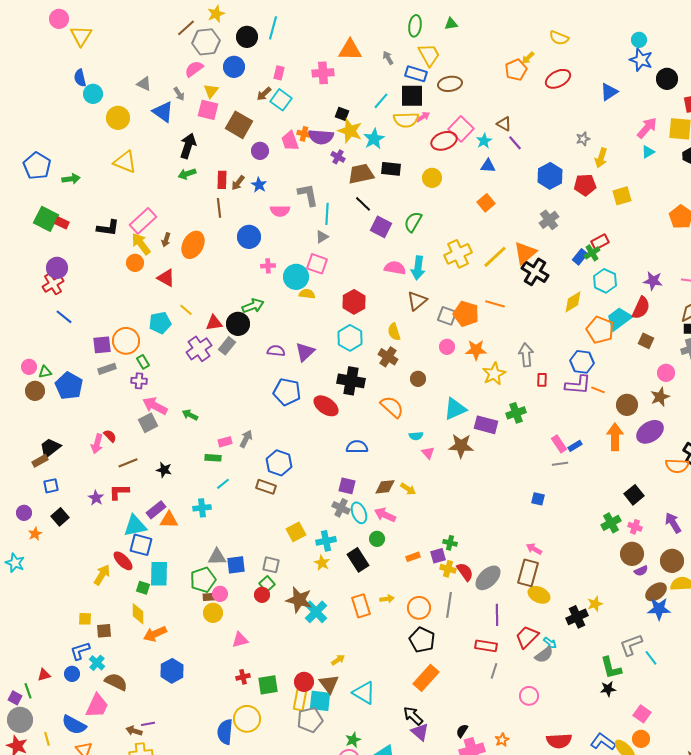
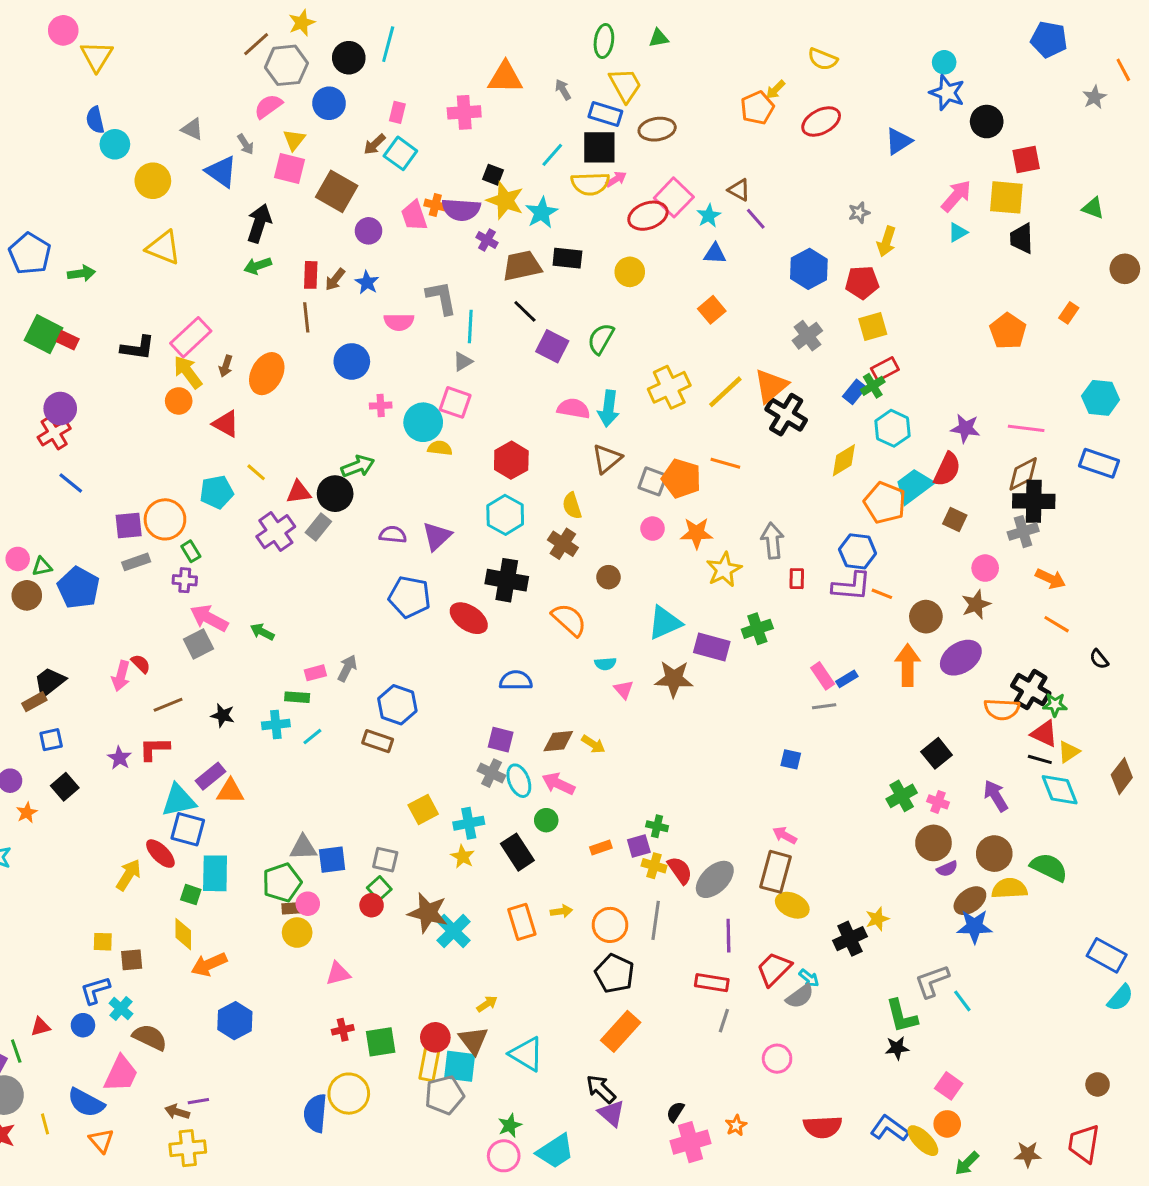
yellow square: (622, 196) -> (873, 327), moved
cyan cross: (202, 508) -> (276, 724), moved

